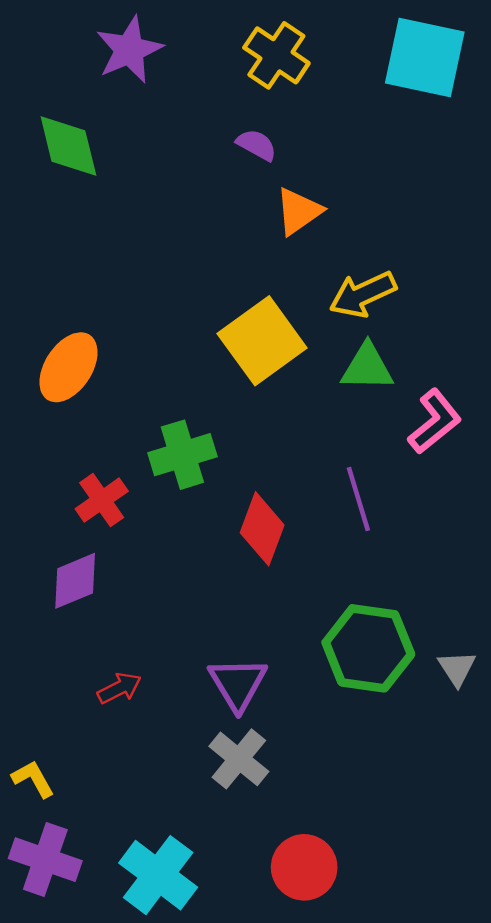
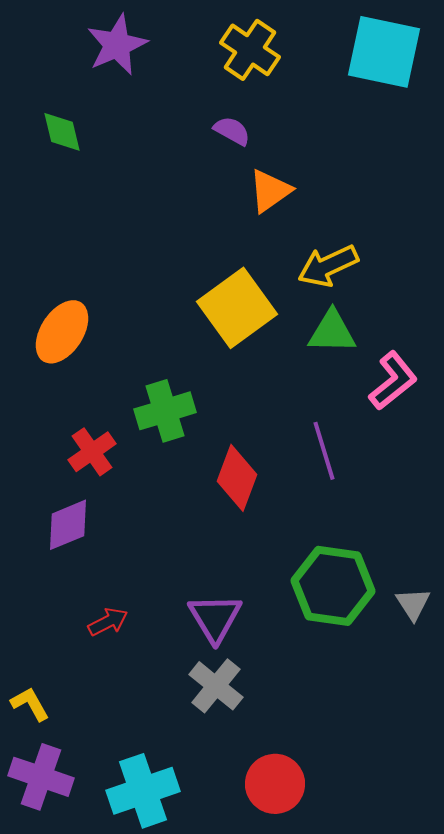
green diamond: (68, 146) -> (62, 132), size x0.7
cyan cross: (158, 875) -> (143, 791), turned 34

